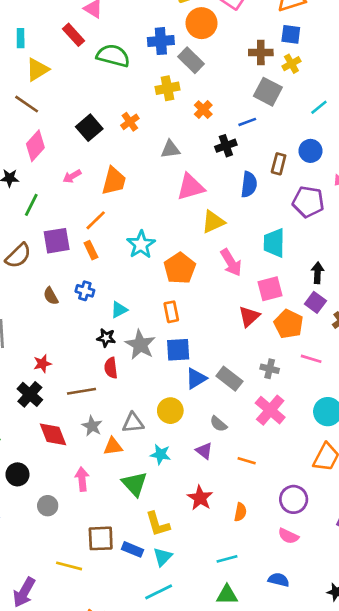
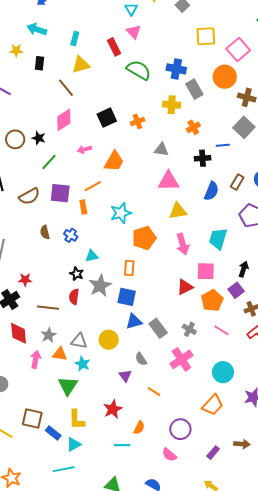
orange circle: (202, 23) -> (225, 77), moved
cyan star: (161, 454) -> (83, 364), moved
pink arrow: (82, 479) -> (36, 359), moved
cyan line: (227, 559) -> (122, 445), moved

